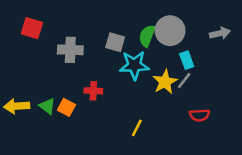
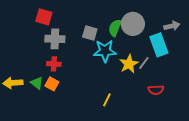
red square: (32, 28) -> (44, 17), moved
cyan rectangle: (187, 60) -> (159, 45), moved, size x1.6
red cross: (93, 91) -> (54, 64), moved

